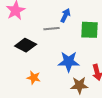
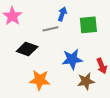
orange star: (34, 78) -> (40, 80), size x1.5

